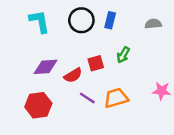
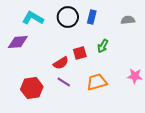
cyan L-shape: (39, 21) -> (33, 18), turned -50
purple diamond: (45, 67) -> (18, 42), moved
purple line: (87, 98) -> (64, 82), moved

